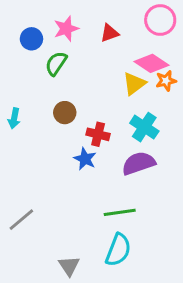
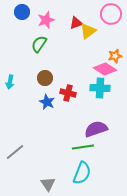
blue circle: (31, 39) -> (22, 12), moved
pink diamond: (152, 63) -> (105, 69), moved
yellow triangle: (134, 84) -> (88, 31), moved
cyan cross: (144, 127) -> (100, 88), turned -30
blue star: (85, 159) -> (47, 102), moved
purple semicircle: (139, 163) -> (96, 129), moved

